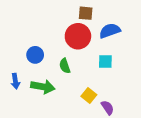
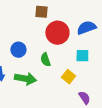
brown square: (86, 13) -> (41, 12), moved
yellow square: (89, 95) -> (68, 77), moved

